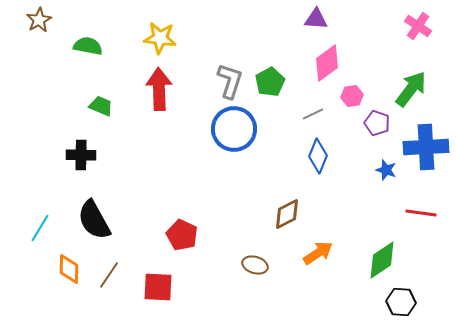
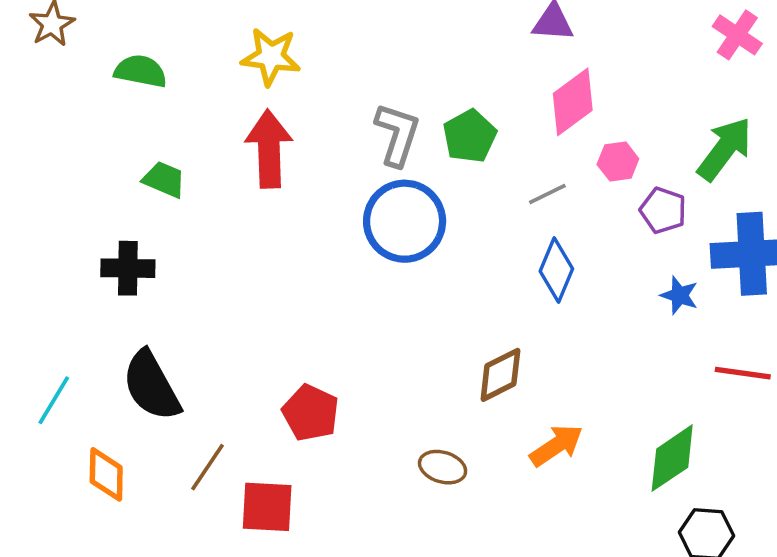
brown line: (109, 275) -> (207, 467), moved

